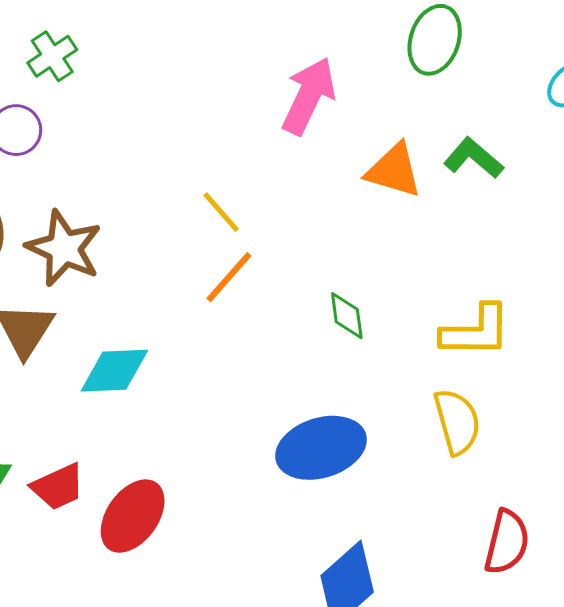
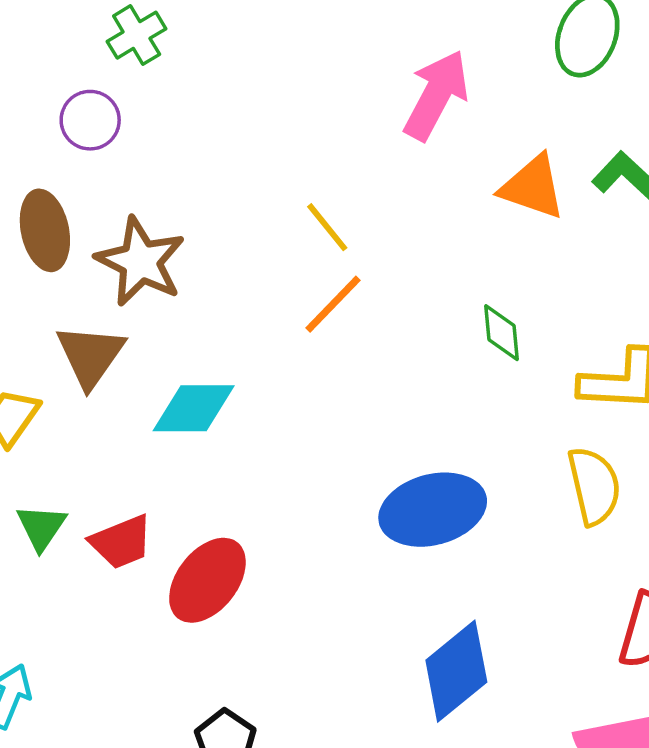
green diamond: (347, 316) -> (502, 333), moved

